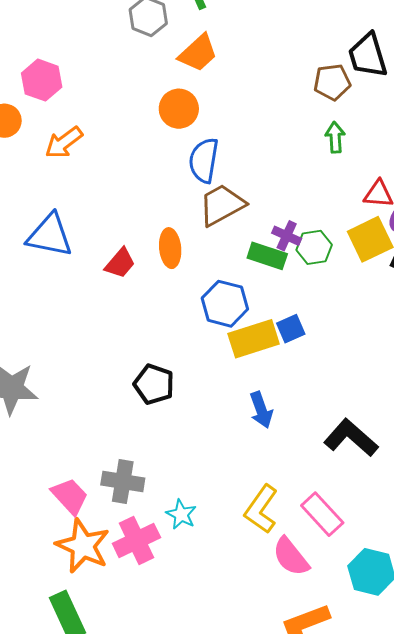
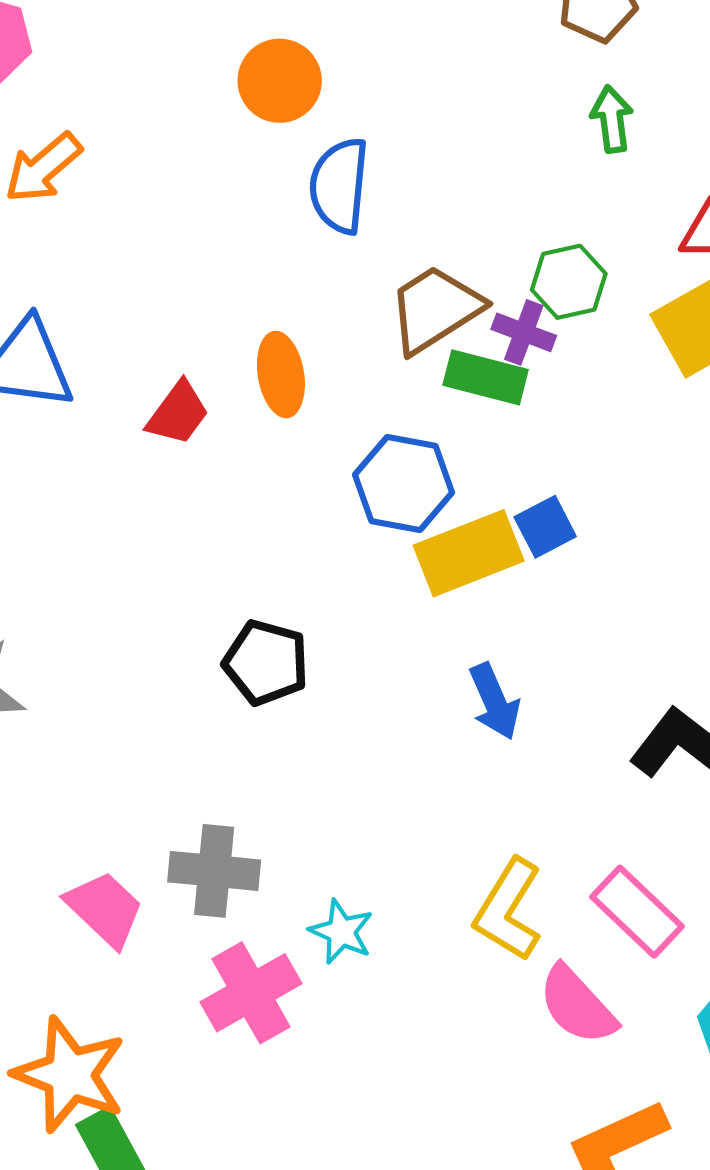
brown trapezoid: (222, 205) -> (435, 309), moved
green hexagon: (314, 247) -> (569, 282), moved
orange star: (83, 546) -> (70, 1075), moved

